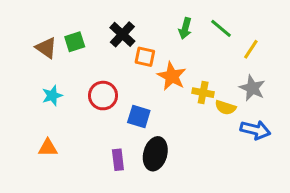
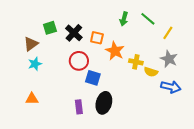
black cross: (122, 34) -> (74, 33), moved
brown triangle: (46, 48) -> (31, 44), moved, turned 49
red circle: (103, 96) -> (79, 61), moved

